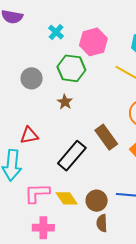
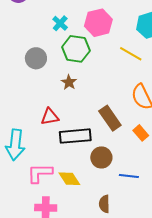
cyan cross: (56, 32) -> (60, 23), moved
red triangle: (29, 135) -> (50, 117), moved
black rectangle: (72, 156) -> (75, 136), turned 44
brown circle: (97, 201) -> (101, 157), moved

